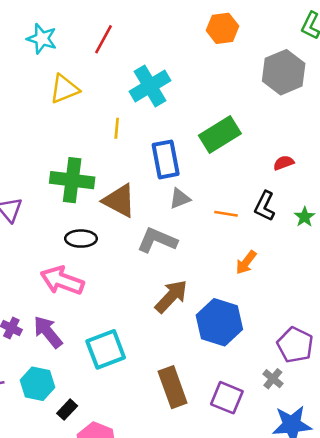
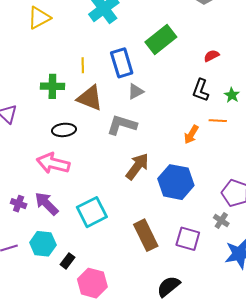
yellow line: (117, 128) -> (83, 65), moved
green cross: (72, 180) -> (52, 86), size x0.7
orange line: (226, 214) -> (218, 121), moved

